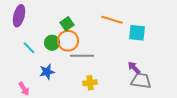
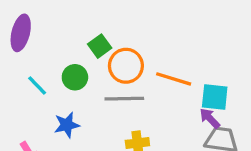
orange line: (112, 20) -> (174, 79), moved
cyan square: (137, 33) -> (215, 97), moved
orange circle: (68, 41) -> (126, 66), moved

